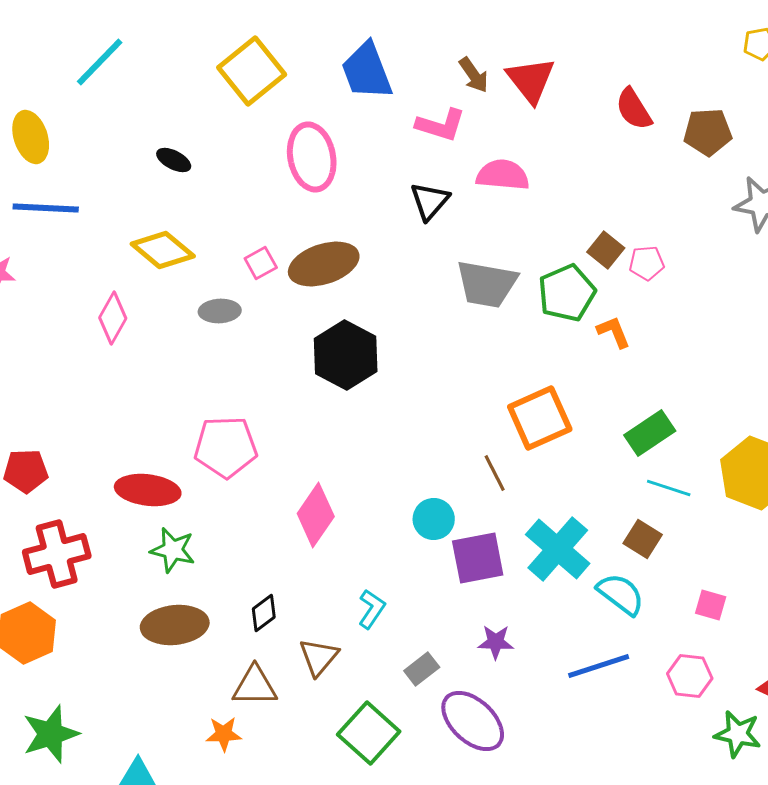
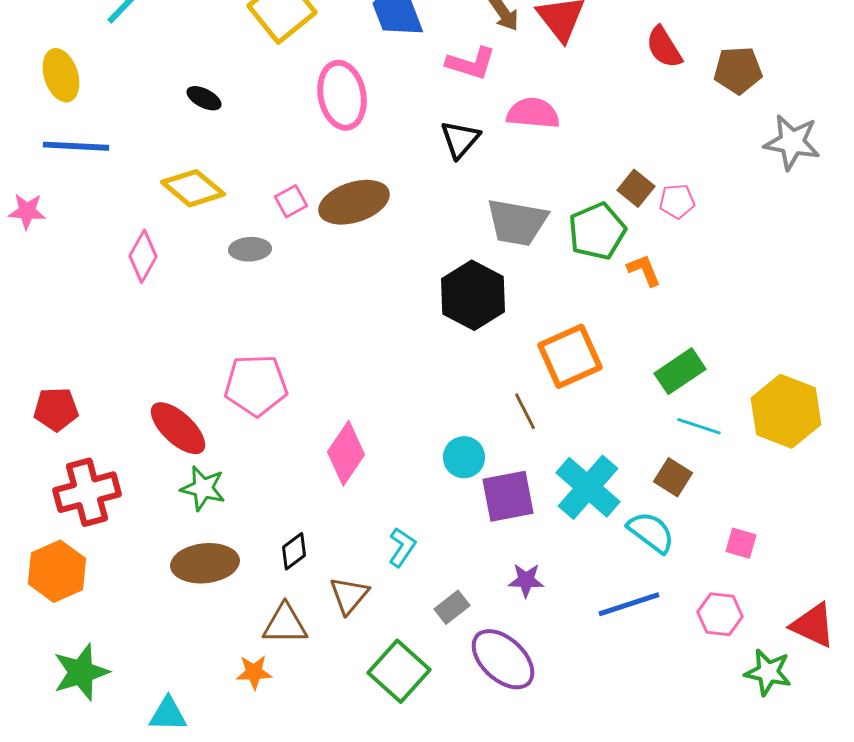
black hexagon: (346, 355) -> (473, 295), moved
red ellipse: (148, 490) -> (178, 428), turned 36

